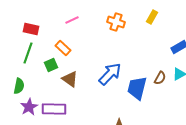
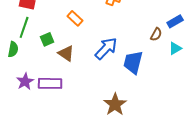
orange rectangle: (63, 48) -> (75, 18), moved
brown semicircle: (160, 78) -> (156, 34), moved
green semicircle: (19, 86) -> (13, 49), moved

